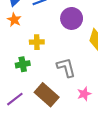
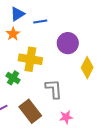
yellow cross: (37, 42) -> (30, 59), size x1.6
green cross: (23, 64) -> (13, 78), turned 32

